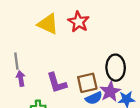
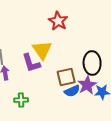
yellow triangle: (48, 24) -> (42, 50), moved, turned 30
purple L-shape: (57, 83) -> (31, 63), moved

